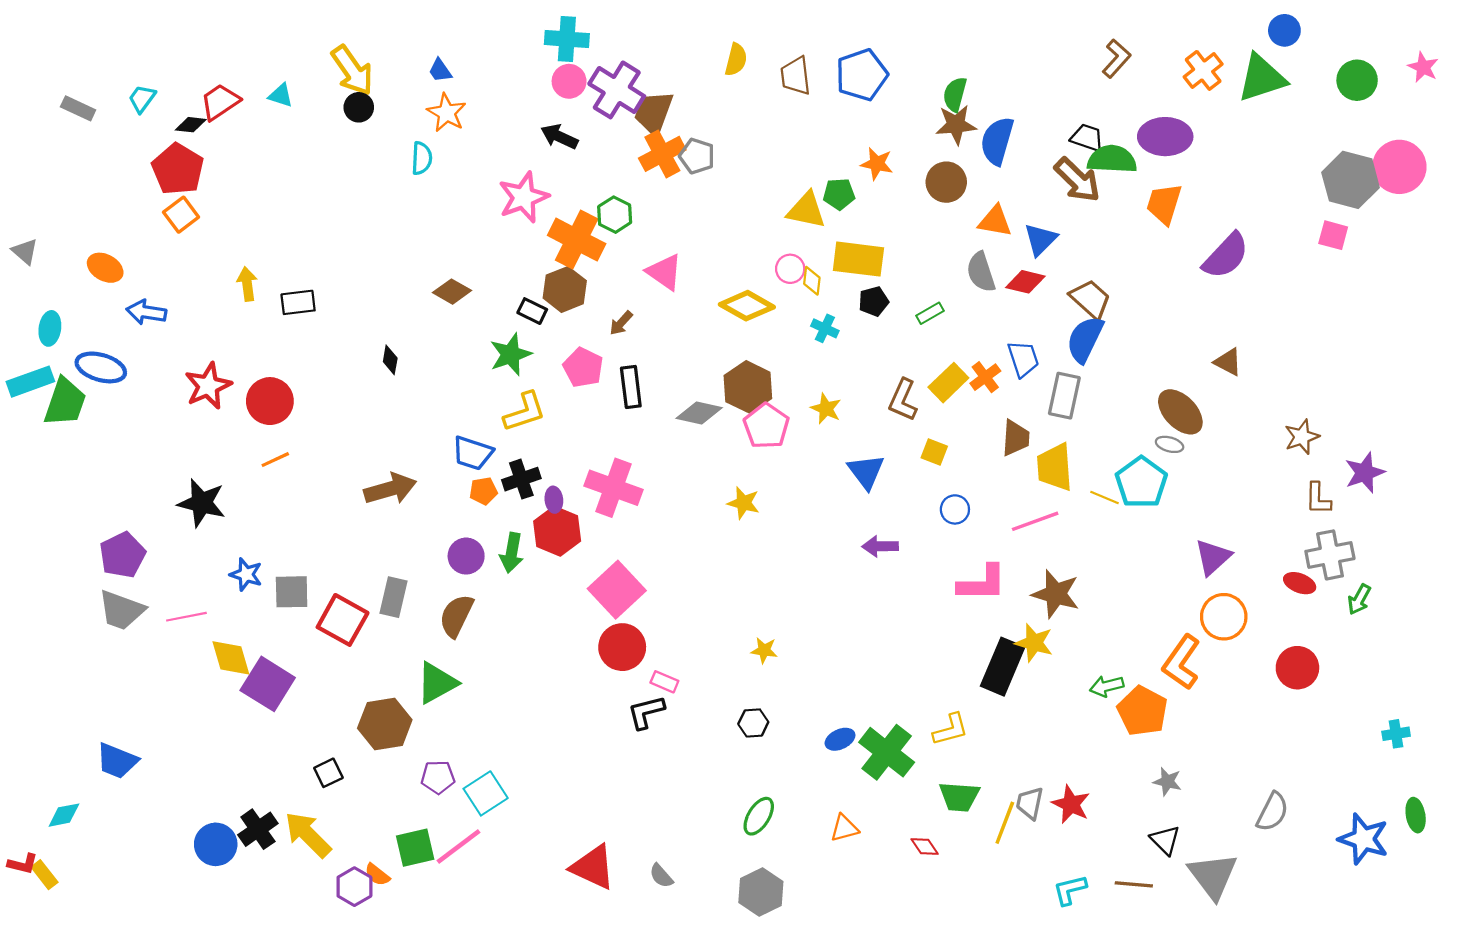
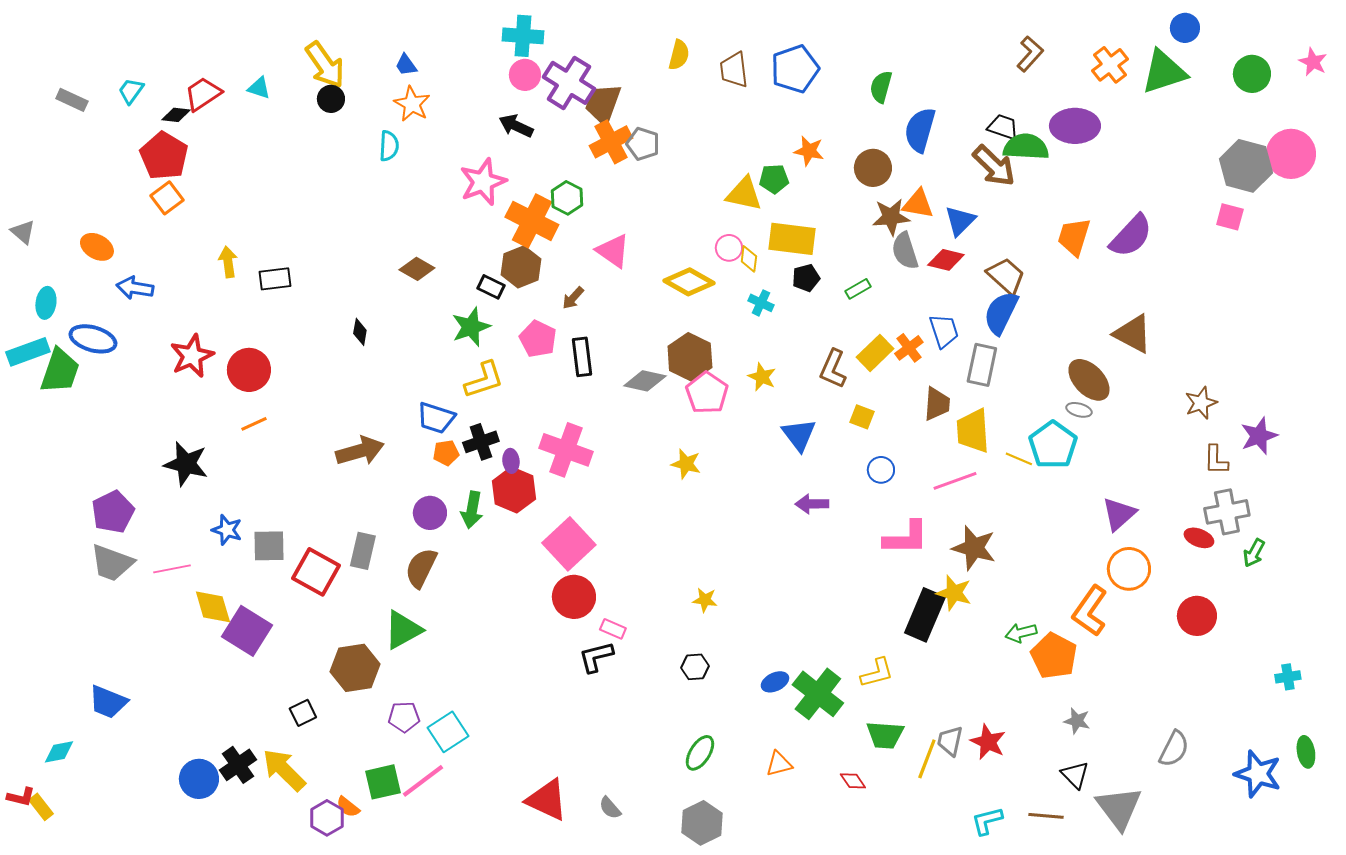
brown star: (956, 125) -> (891, 217), moved
orange trapezoid: (1164, 204) -> (1074, 237), moved
brown triangle: (1228, 362) -> (1133, 334), size x1.5

